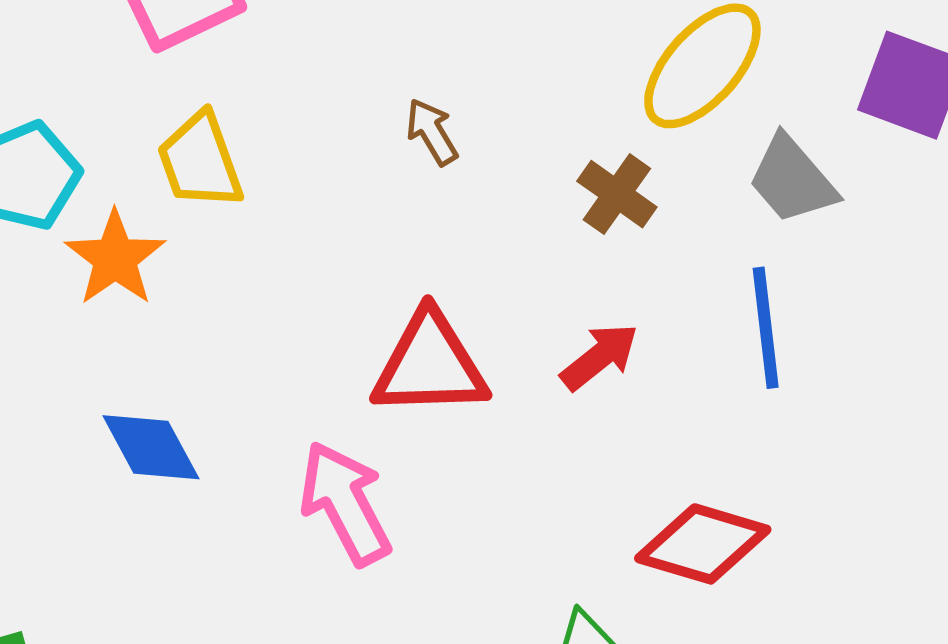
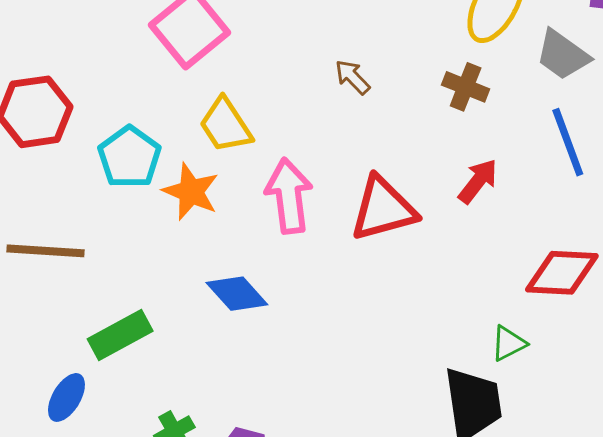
pink arrow: (345, 503) -> (289, 196), moved, turned 34

